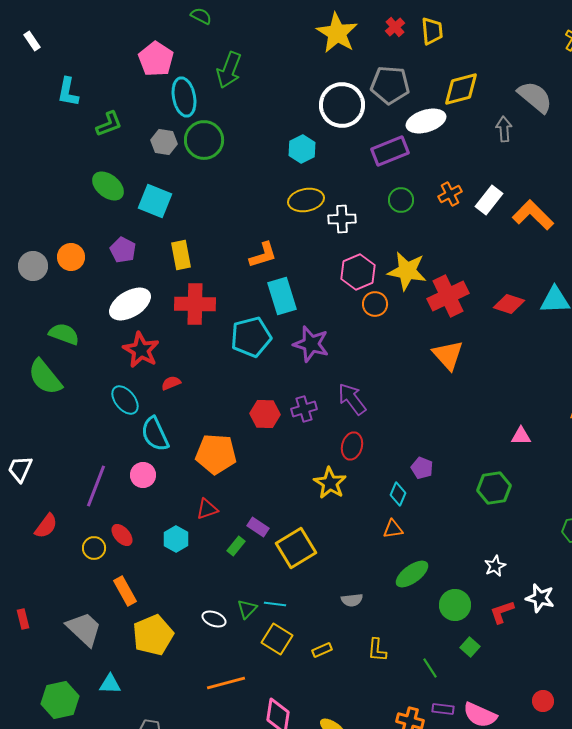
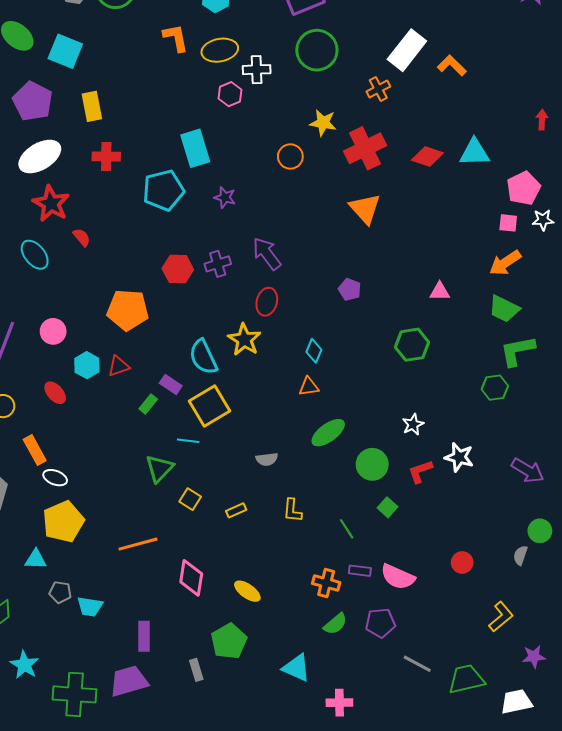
orange cross: (450, 194) -> (378, 89), moved
green circle: (401, 200) -> (317, 50), size x1.6
white rectangle: (489, 200) -> (407, 50), size x1.4
orange L-shape: (533, 215) -> (452, 65), size x0.7
purple pentagon: (123, 250) -> (33, 101), size x1.5
orange L-shape: (263, 255) -> (176, 38), moved, turned -84
yellow star: (407, 271) -> (323, 123), size x0.7
pink hexagon: (358, 272) -> (230, 94), moved, size x0.7
red cross: (195, 304) -> (106, 157), size x0.7
purple star: (311, 344) -> (225, 197), size x0.6
red semicircle: (171, 383) -> (82, 237), turned 72
cyan semicircle: (155, 434) -> (203, 357), moved
purple pentagon: (422, 468) -> (350, 289), moved
red ellipse: (122, 535) -> (55, 393), moved
cyan hexagon: (176, 539) -> (87, 365), moved
cyan line: (275, 604) -> (188, 441), moved
green triangle: (247, 609) -> (159, 468), size x1.4
white ellipse: (214, 619) -> (55, 478), moved
yellow pentagon: (153, 635) -> (63, 522), moved
yellow square: (277, 639) -> (190, 499), size x0.7
cyan triangle: (110, 684) -> (36, 559), moved

